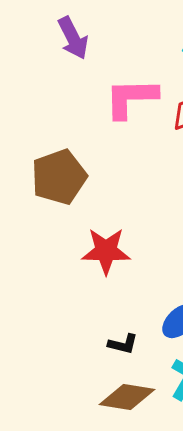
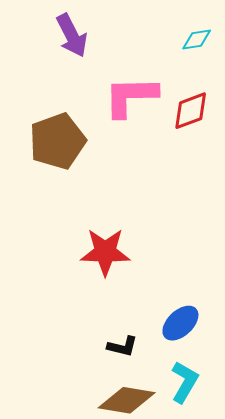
brown pentagon: (59, 177) -> (57, 141), moved

